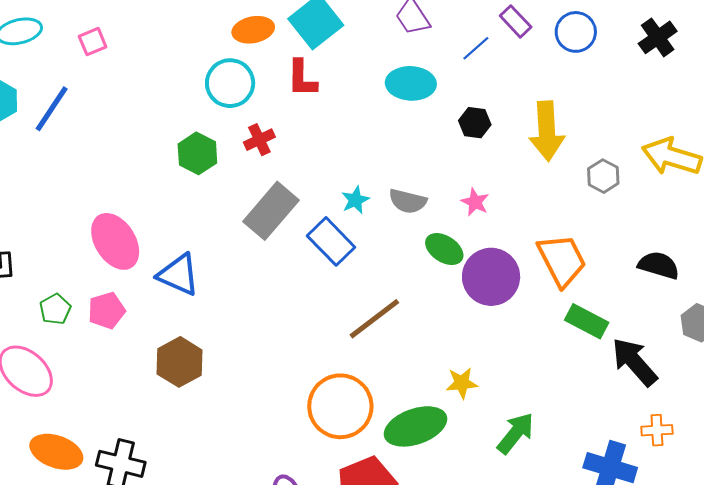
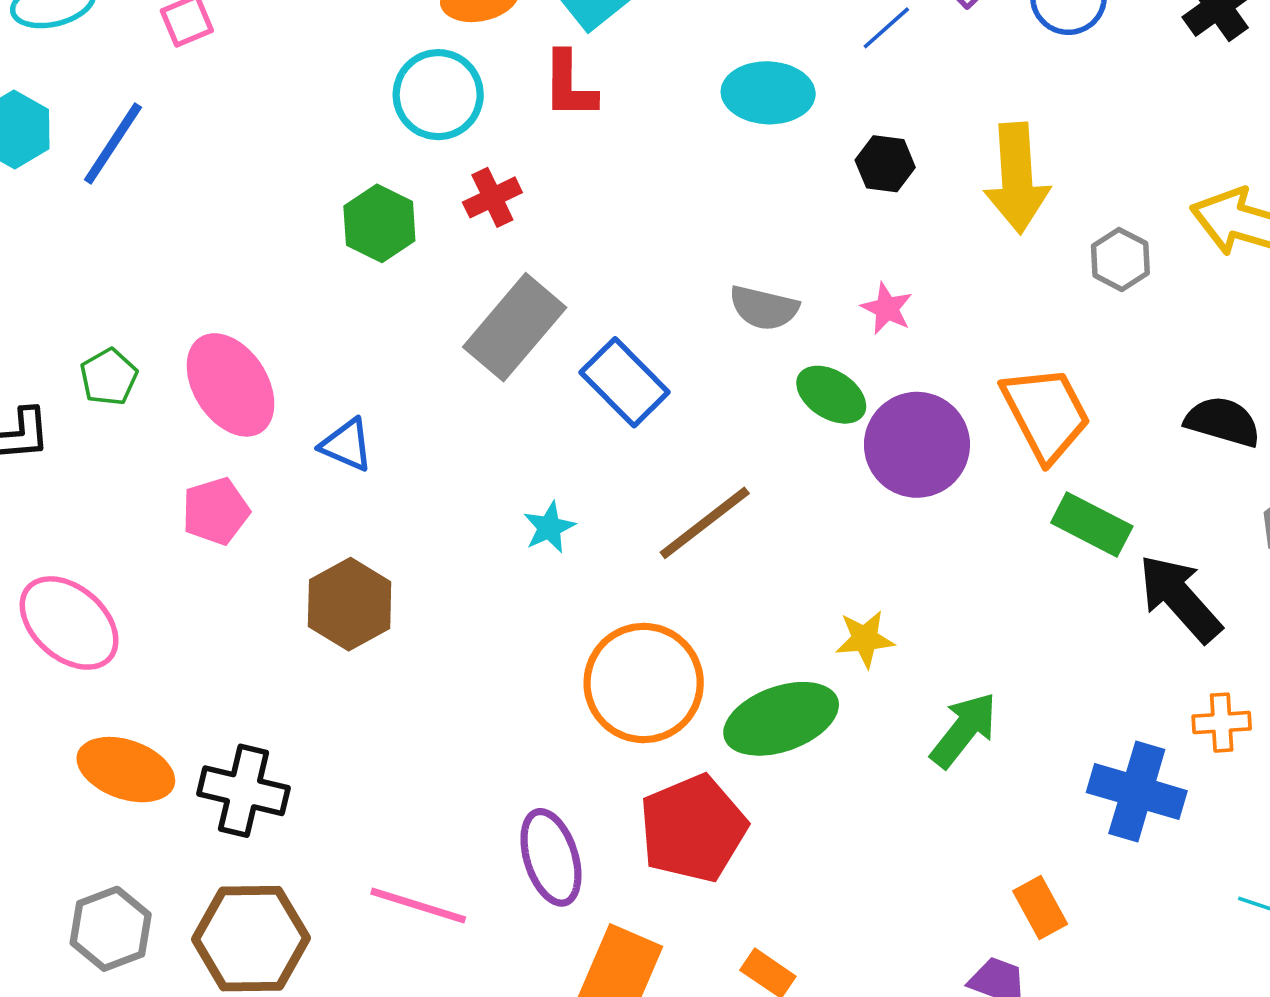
cyan star: (355, 200) -> (549, 527), moved
blue triangle: (179, 275) -> (347, 445), size x0.7
green pentagon: (55, 309) -> (109, 377), moved

